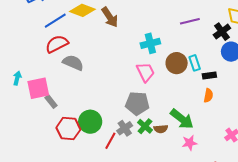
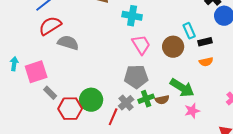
cyan cross: (150, 43) -> (132, 16), moved, turned 30
brown circle: (177, 63) -> (173, 47), moved
orange semicircle: (208, 95) -> (206, 62), turned 72
gray rectangle: (51, 102) -> (50, 93), moved
green cross: (145, 126) -> (146, 99), turned 35

